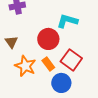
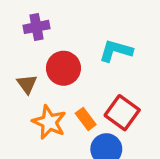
red circle: (48, 39) -> (63, 68), moved

